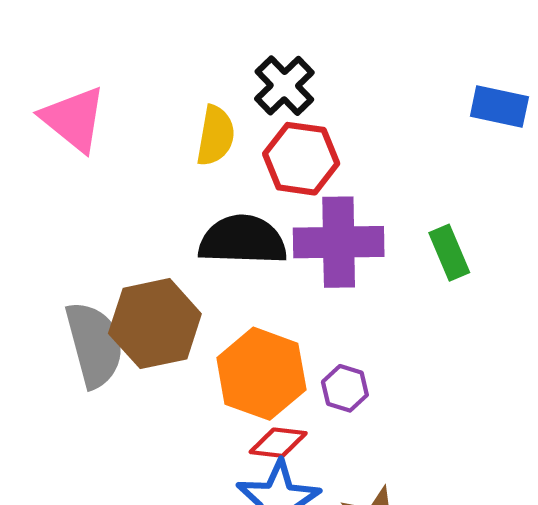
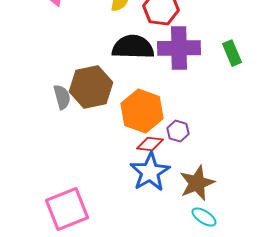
gray semicircle: (94, 344) -> (62, 97), size x0.6
purple hexagon: (345, 388) -> (178, 131), moved

